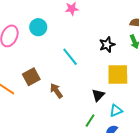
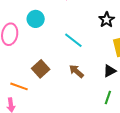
brown arrow: (56, 91) -> (76, 71), moved
black triangle: (98, 95) -> (110, 71), turned 32

